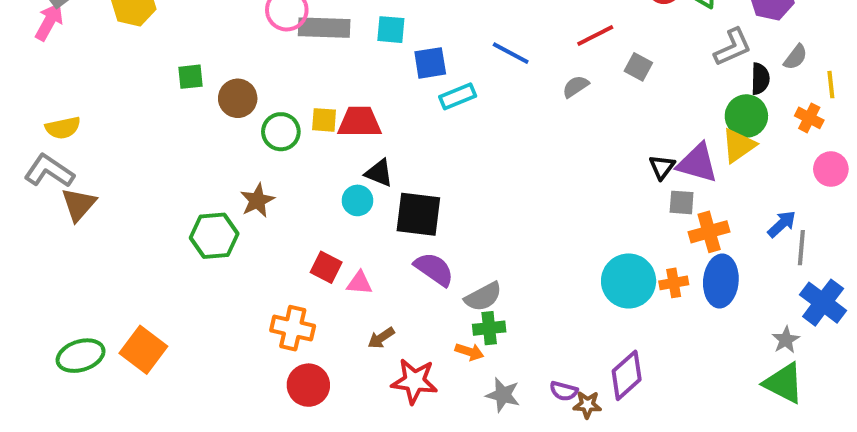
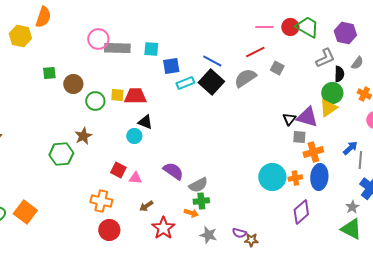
gray semicircle: (576, 87) -> (245, 78), size x1.6
black square: (418, 214) -> (211, 82), moved, turned 35
purple diamond: (627, 375) -> (301, 212), moved
red star: (414, 381) -> (163, 228), turned 30

